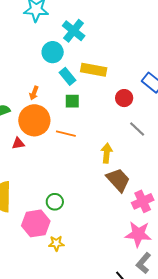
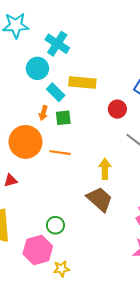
orange arrow: (34, 93) -> (43, 113), moved
red triangle: (18, 143) -> (10, 180), moved
brown trapezoid: (118, 180) -> (100, 199), moved

